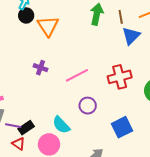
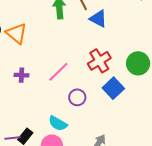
blue triangle: (131, 36) -> (98, 19), turned -30
blue square: (122, 127) -> (113, 88), moved

